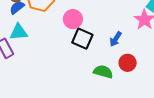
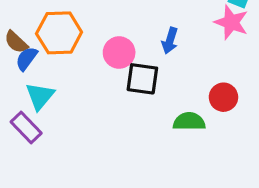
cyan triangle: (19, 32) -> (40, 96), turned -30
blue arrow: (116, 39) -> (170, 41), moved

